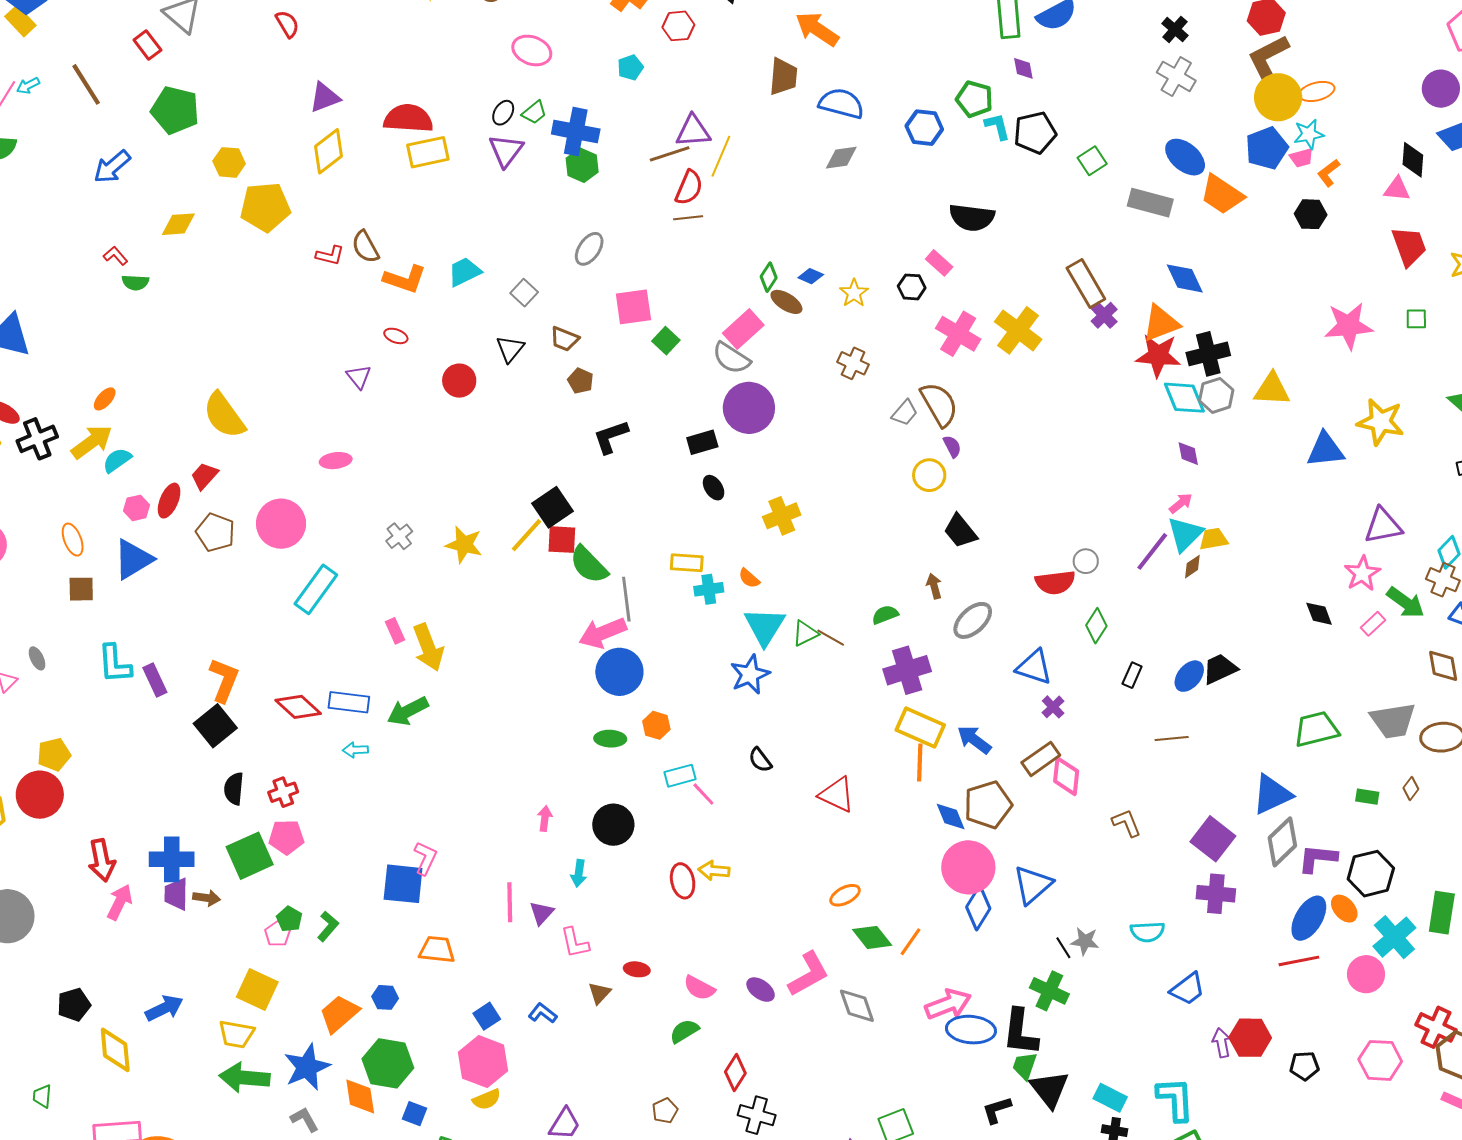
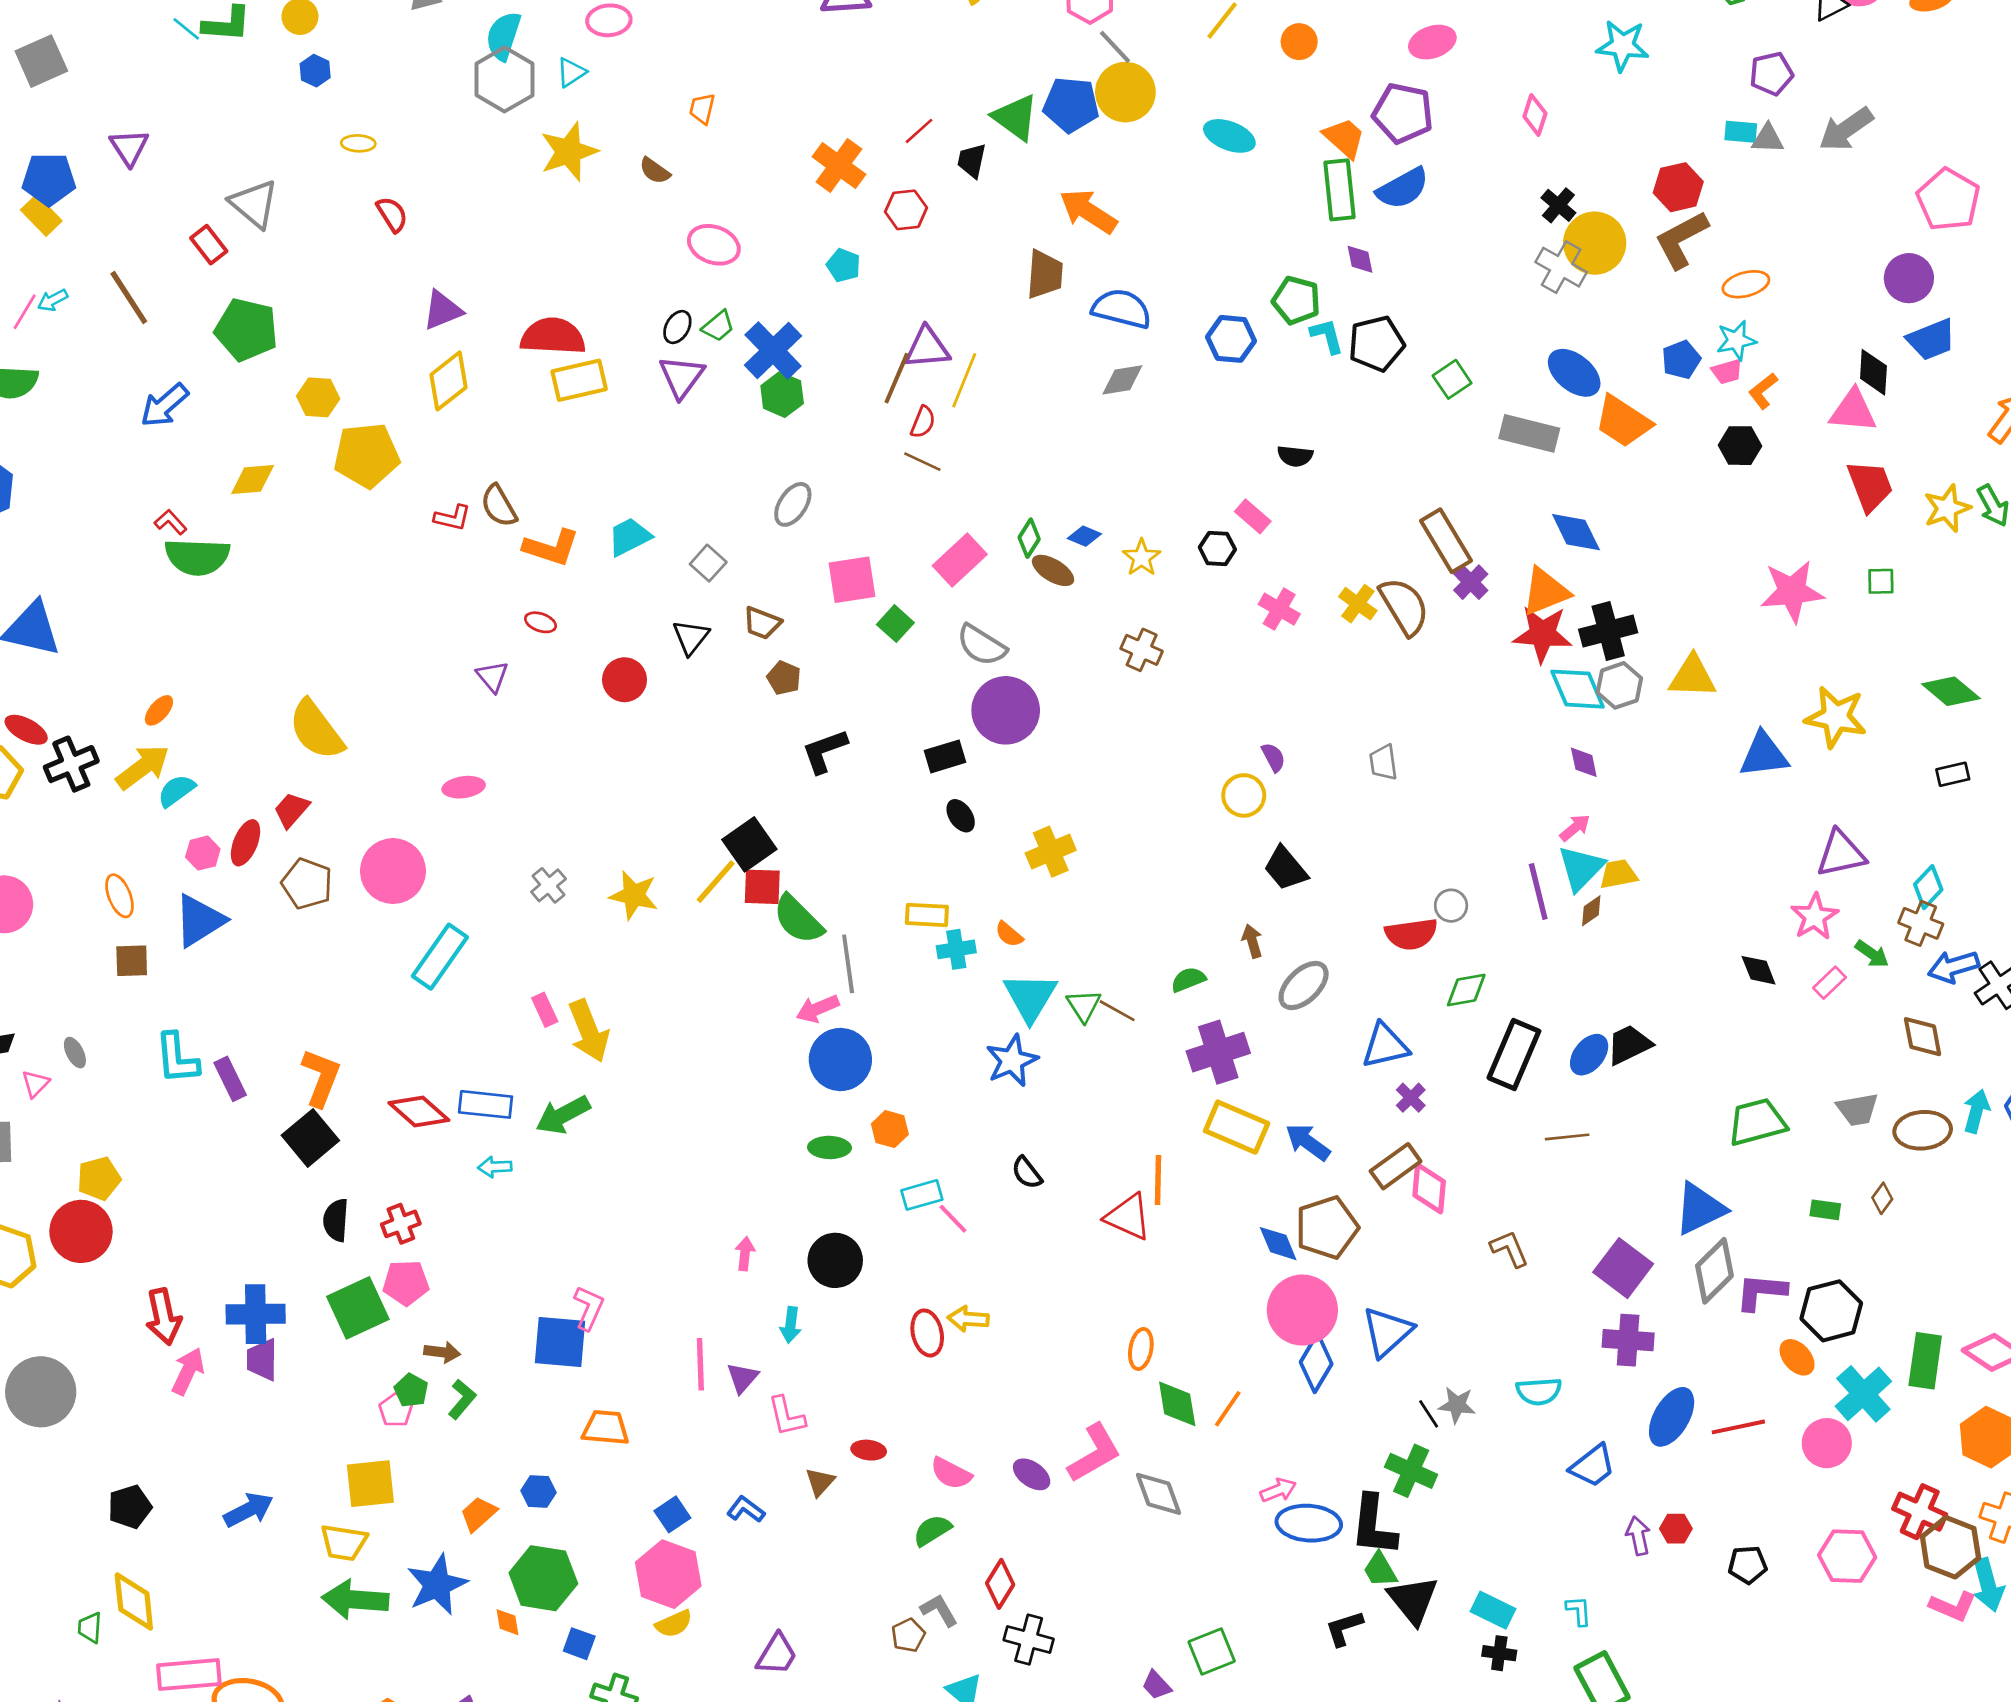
cyan pentagon: (630, 67) -> (844, 265), turned -30
yellow circle: (1278, 97) -> (1595, 243), moved
blue cross: (576, 132) -> (773, 350), turned 36
blue pentagon: (1267, 148) -> (1681, 360), size x0.7
brown line: (670, 154) -> (897, 378), turned -48
red semicircle: (689, 188) -> (923, 422), size x0.7
pink triangle: (1397, 189) -> (1853, 411), size x1.4
black semicircle: (972, 217) -> (1295, 456), size x0.6
brown line: (688, 218) -> (922, 462), turned 32
green semicircle: (135, 282) -> (197, 557), size x1.8
pink rectangle: (743, 329) -> (960, 560), moved
yellow cross: (1018, 330) -> (1358, 604), size x0.6
pink cross: (958, 334) -> (1279, 609), size x0.7
brown semicircle: (939, 404) -> (1404, 606), moved
gray trapezoid: (905, 413) -> (1383, 762), moved, turned 132
purple line: (1152, 551) -> (1538, 892), turned -51
green arrow: (1406, 602) -> (1872, 954), size x0.7
green diamond: (1096, 626) -> (1466, 990), turned 48
pink arrow: (603, 633) -> (818, 1009), size x0.7
green triangle: (805, 633) -> (1084, 1006), turned -36
blue triangle: (1034, 667) -> (1385, 1046), turned -30
black rectangle: (1132, 675) -> (1514, 1055), size x2.0
gray trapezoid: (1393, 721) -> (1858, 1109), size x0.7
orange line: (920, 763) -> (1158, 1180), moved
orange ellipse: (845, 895) -> (1141, 1349), turned -52
brown arrow: (207, 898) -> (442, 1352), moved
blue ellipse: (1309, 918) -> (1672, 1417), moved
green diamond: (872, 937) -> (1177, 1404), turned 30
yellow square: (257, 990) -> (370, 1484), turned -30
pink arrow: (948, 1004) -> (1278, 1490), size x0.6
orange trapezoid: (339, 1014) -> (478, 1514), size x0.7
red hexagon: (1250, 1038) -> (1676, 1529), size x0.6
yellow diamond: (115, 1050) -> (134, 1601), moved
green trapezoid: (1025, 1066) -> (1380, 1570), turned -48
orange diamond: (360, 1096) -> (507, 1622), size x0.6
cyan L-shape: (1175, 1099) -> (1579, 1611), size x0.5
gray L-shape: (305, 1119) -> (939, 1610), moved

